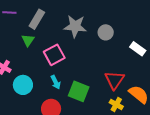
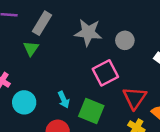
pink square: (54, 55) -> (105, 73), moved

